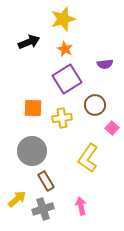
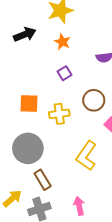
purple square: (67, 79) -> (64, 73), size x0.5

